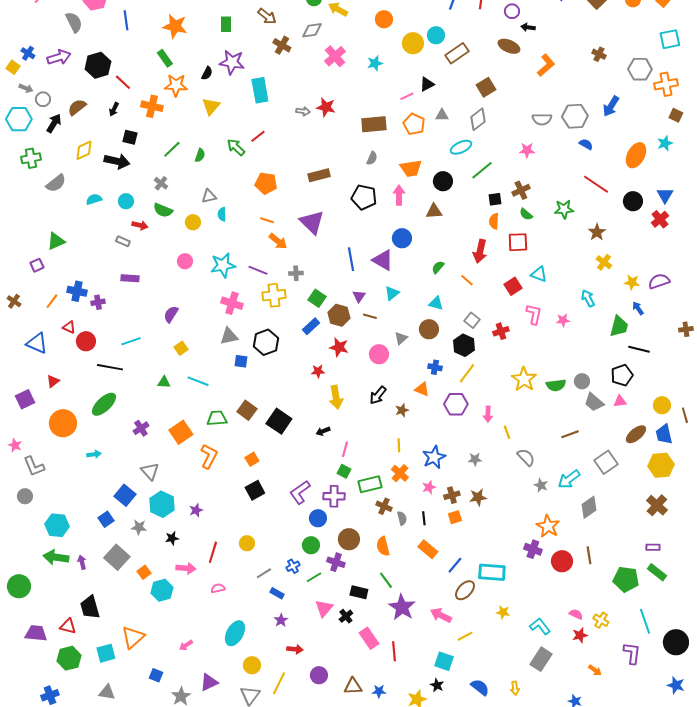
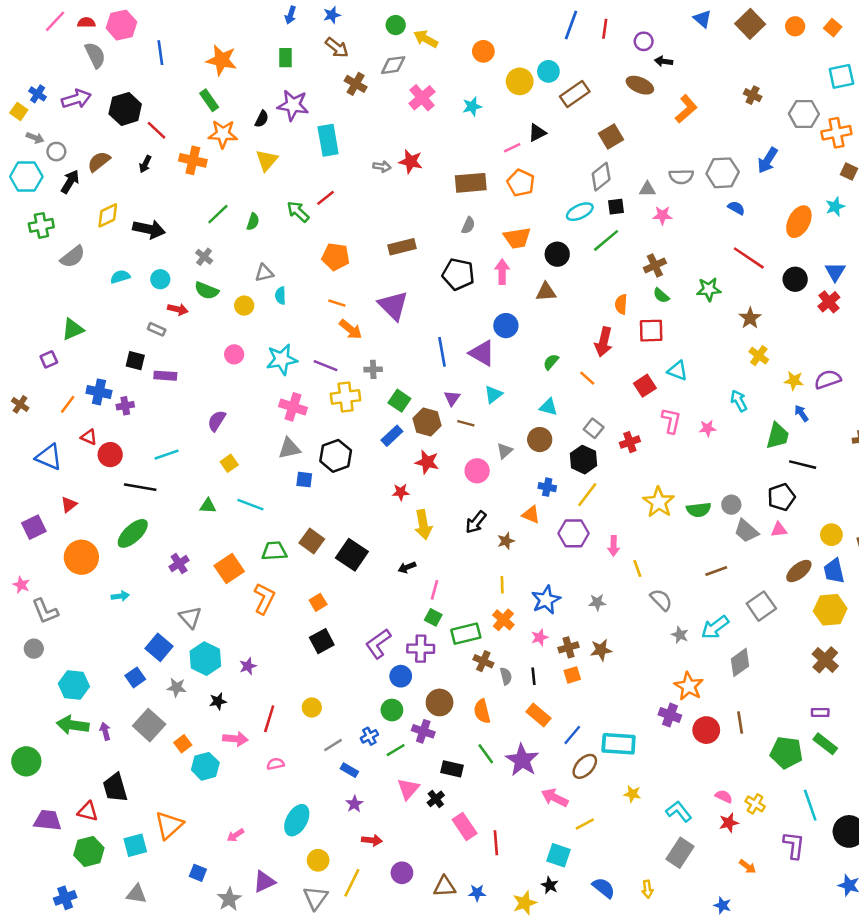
gray triangle: (442, 115) -> (647, 189), moved
black square: (130, 137) -> (135, 361), moved
black square: (495, 199) -> (616, 207), moved
purple star: (402, 607) -> (522, 760), moved

